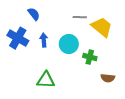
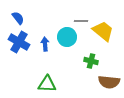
blue semicircle: (34, 14) -> (18, 18), moved
cyan circle: (69, 44) -> (67, 37), moved
brown semicircle: (108, 78) -> (109, 82), size x1.5

